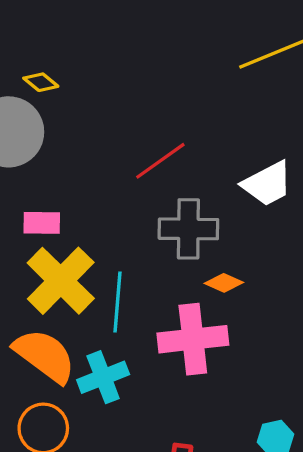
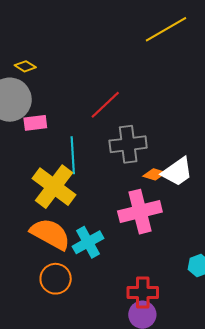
white trapezoid: (267, 184) -> (177, 172), moved
pink rectangle: (42, 223) -> (35, 123), moved
cyan line: (118, 302) -> (73, 155), moved

